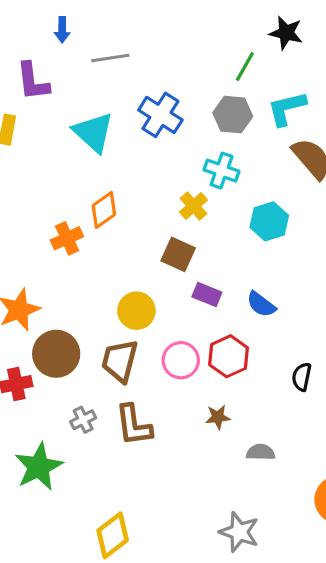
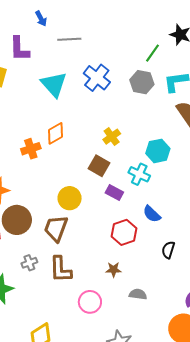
blue arrow: (62, 30) -> (41, 19), turned -35
cyan cross: (222, 171) -> (139, 174), moved
blue semicircle: (261, 304) -> (152, 214), moved
pink circle: (181, 360) -> (90, 302), moved

